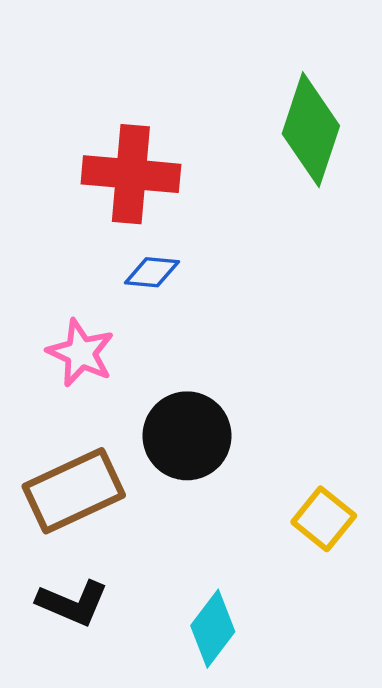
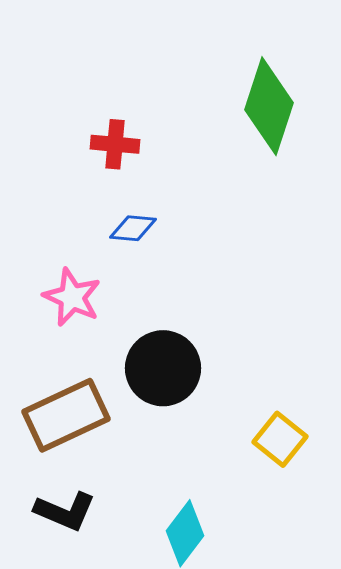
red cross: (131, 174) -> (115, 144), size x0.6

